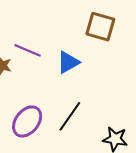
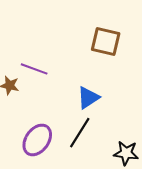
blue triangle: (68, 62) -> (88, 98), moved

